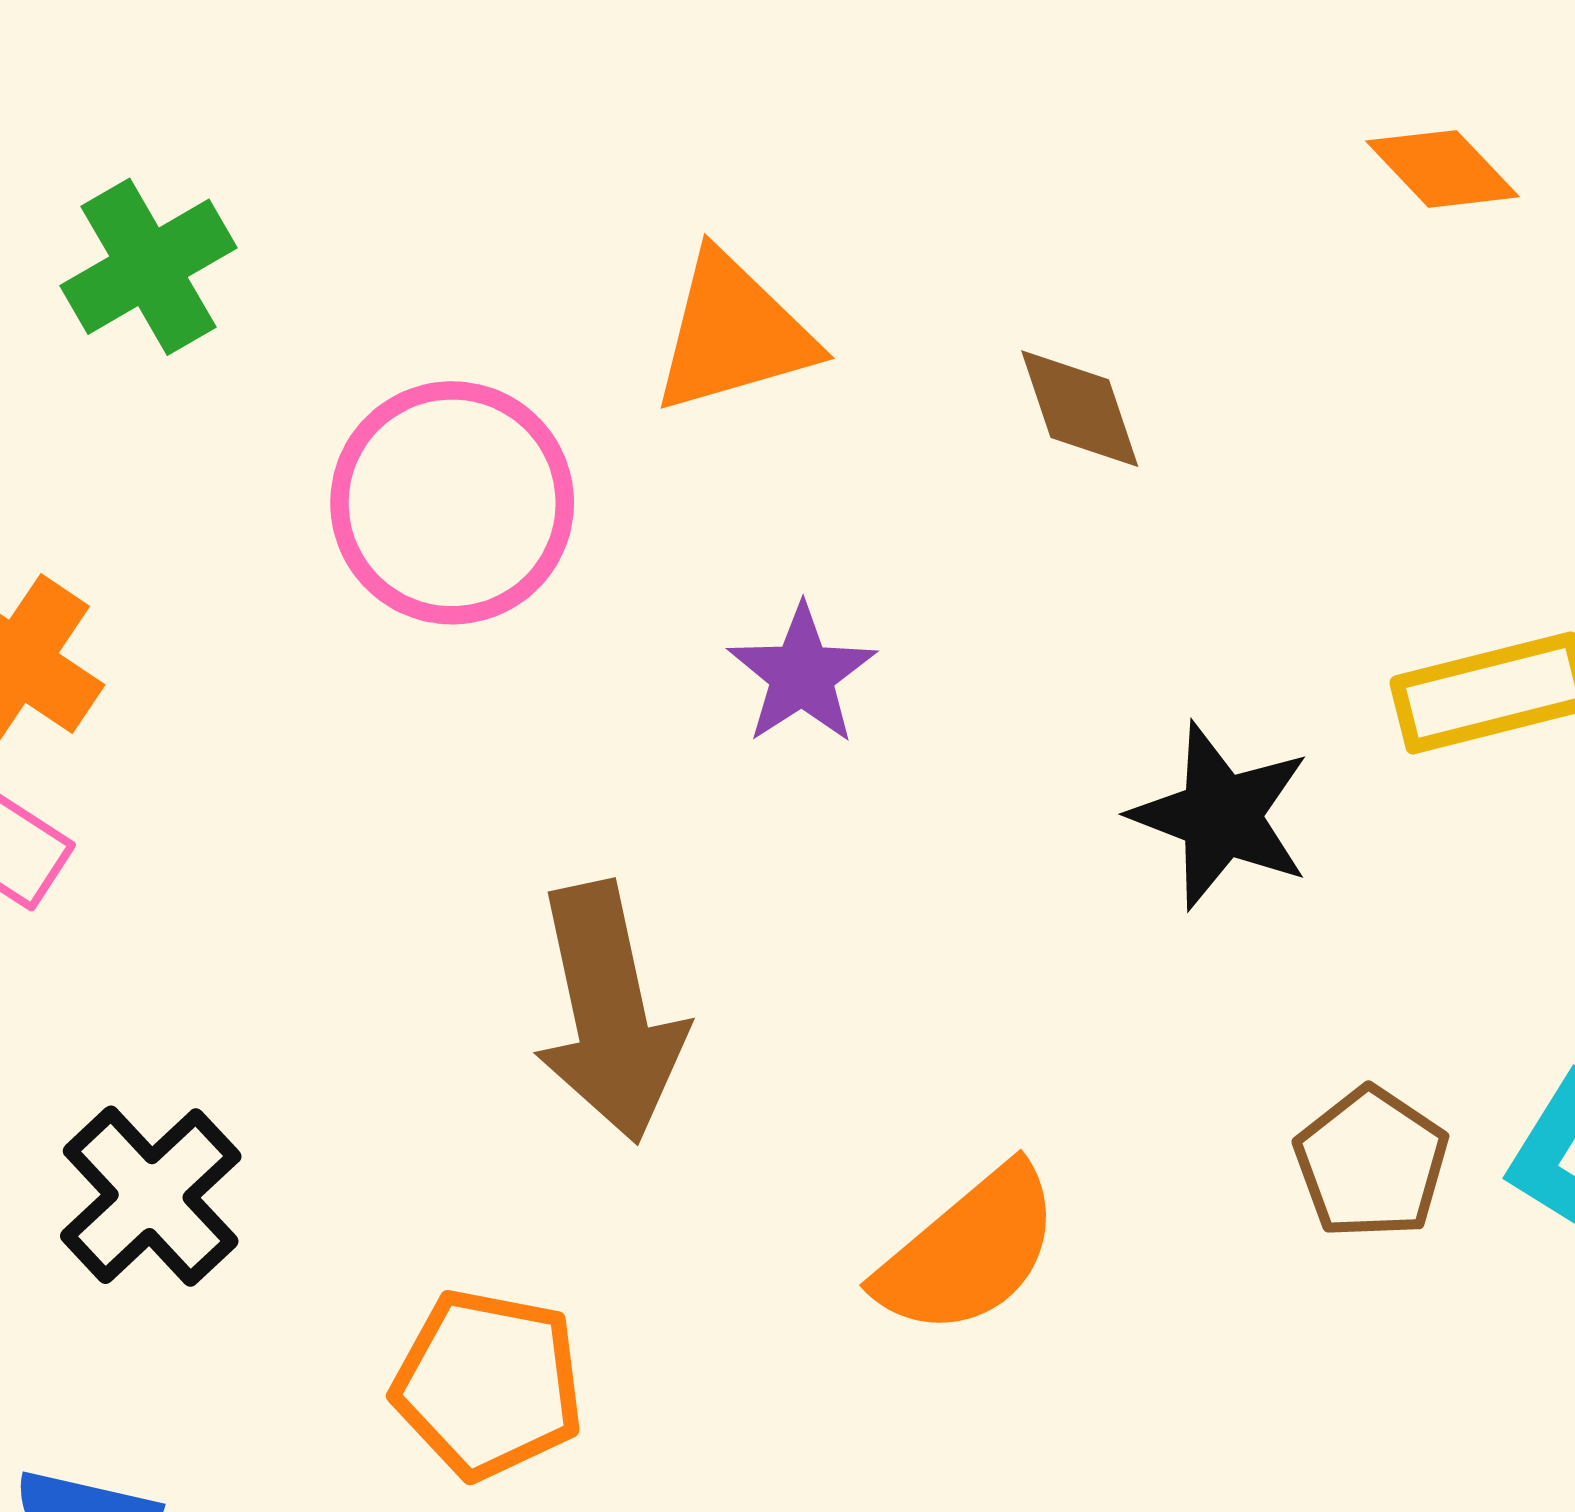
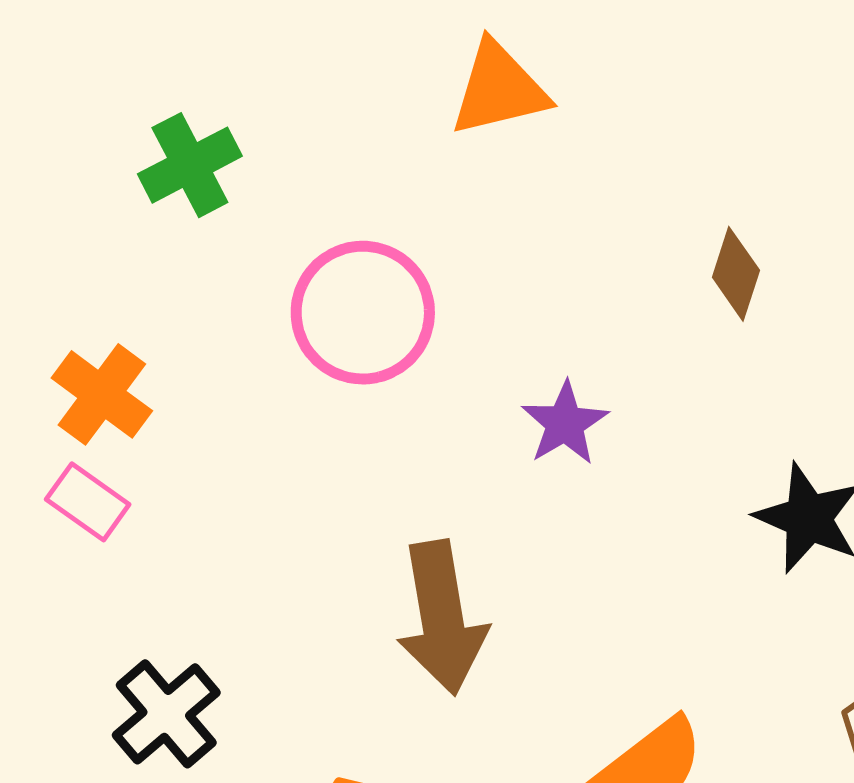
orange triangle: (733, 333) -> (499, 89), moved
brown diamond: (1080, 409) -> (736, 274), turned 34

